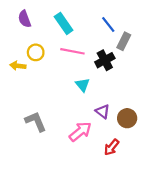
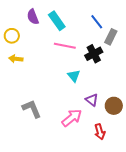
purple semicircle: (25, 19) -> (33, 17), moved
yellow circle: (36, 52) -> (12, 36), moved
red arrow: (111, 147) -> (100, 132), turned -56

